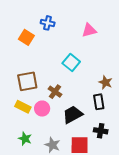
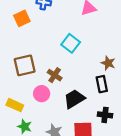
orange square: (26, 37) -> (22, 18), turned 35
yellow rectangle: (23, 107) -> (15, 105), moved

